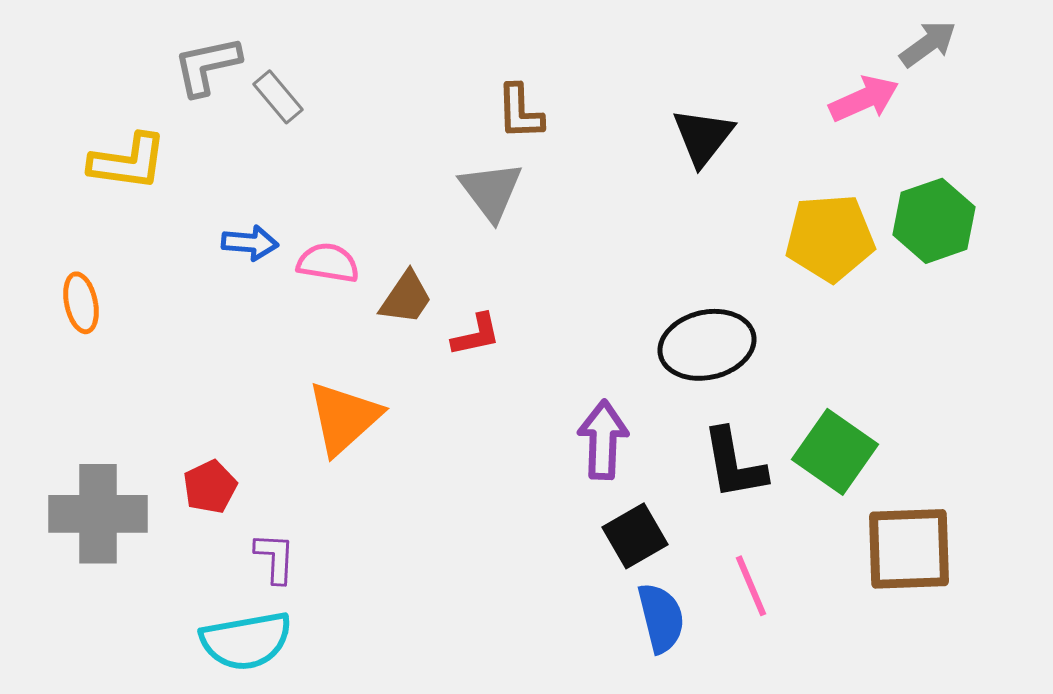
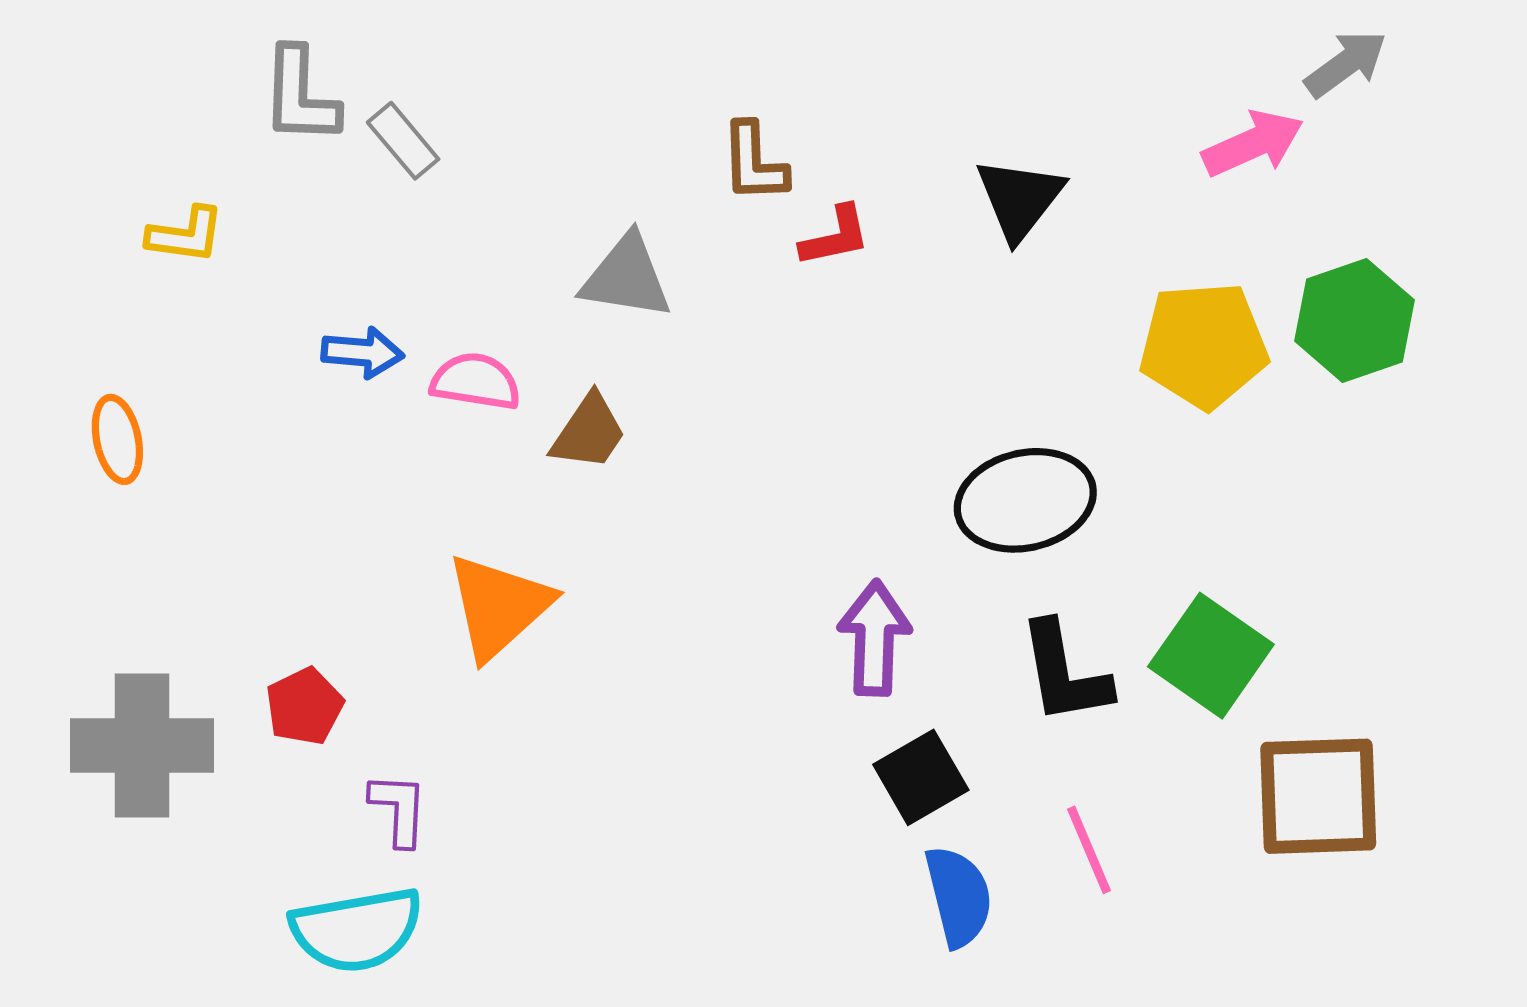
gray L-shape: (207, 66) -> (300, 96), turned -76
yellow L-shape: (128, 162) -> (186, 235), size x0.7
gray triangle: (491, 191) -> (626, 277), moved, turned -44
red L-shape: (476, 335) -> (835, 236), moved

